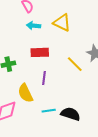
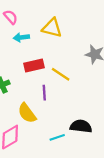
yellow line: (75, 64) -> (61, 74), moved
cyan line: (49, 111) -> (57, 137), moved

